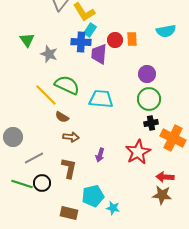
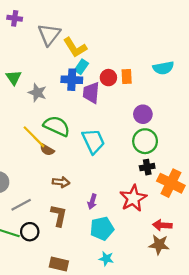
cyan trapezoid: (101, 99) -> (93, 141), turned 60
brown semicircle: (62, 117) -> (47, 150), moved
cyan pentagon: (93, 196) -> (102, 228), moved

